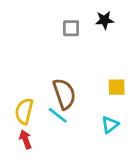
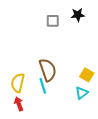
yellow square: (117, 87) -> (87, 75), moved, turned 32
cyan line: (58, 115) -> (43, 86), turned 35

